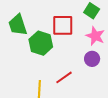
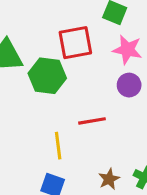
red line: (64, 77) -> (92, 121), turned 36

